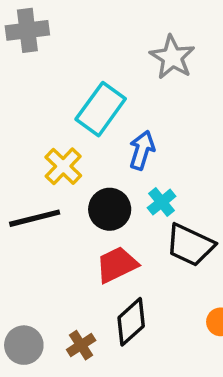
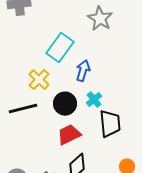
black trapezoid: (190, 245) -> (110, 124), turned -120

